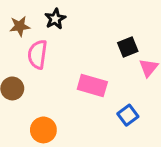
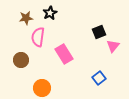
pink rectangle: (92, 86) -> (64, 54), moved, turned 42

